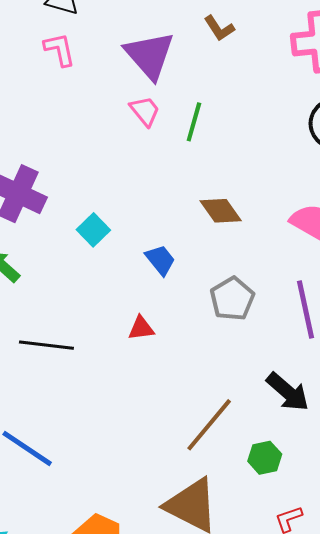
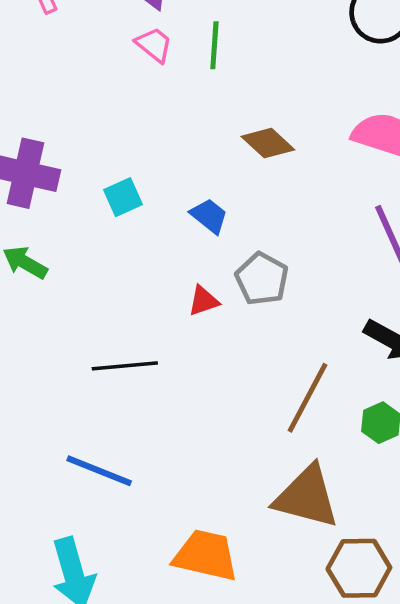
cyan square: (93, 230) -> (123, 197), turned 32
gray pentagon: (232, 299) -> (262, 279), moved
black line: (46, 345) -> (125, 366), moved

